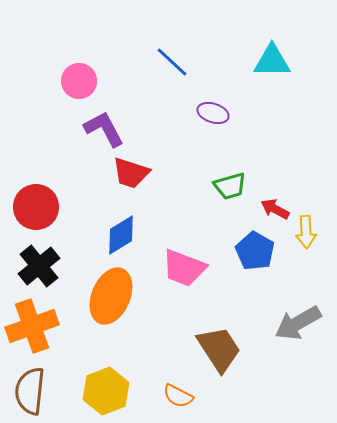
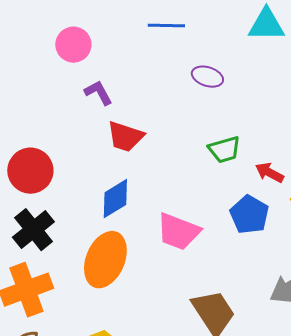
blue line: (172, 62) -> (166, 26), turned -42
purple L-shape: (104, 129) -> (98, 93), size x0.7

